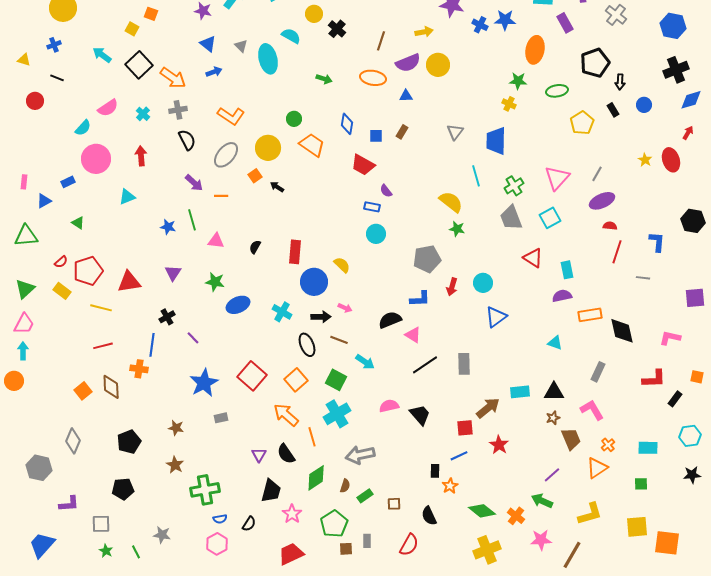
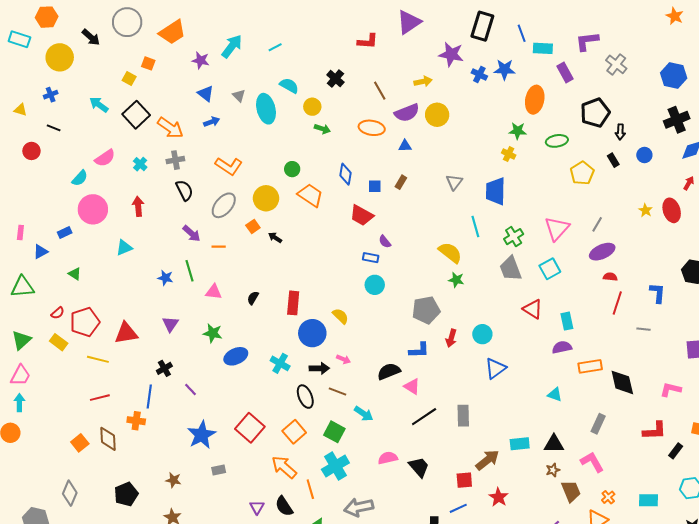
yellow circle: (314, 14) -> (312, 107), moved
brown line: (381, 41) -> (380, 91), turned -48

